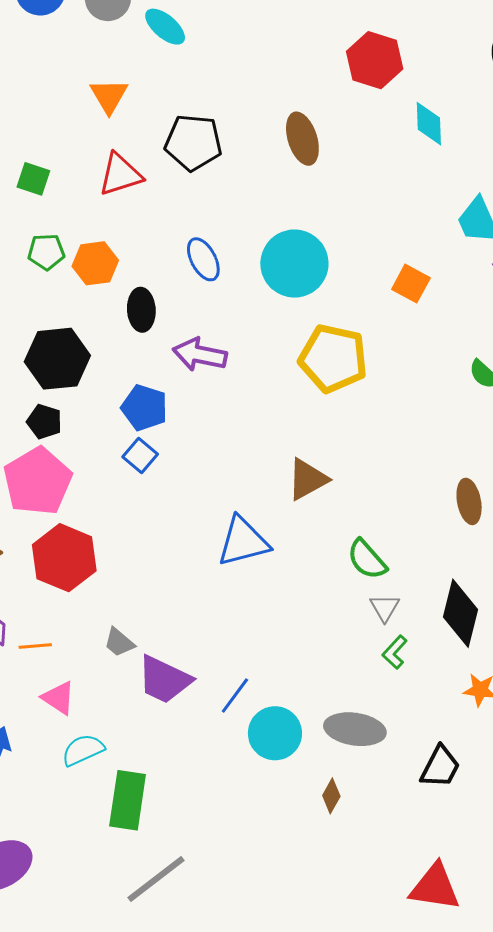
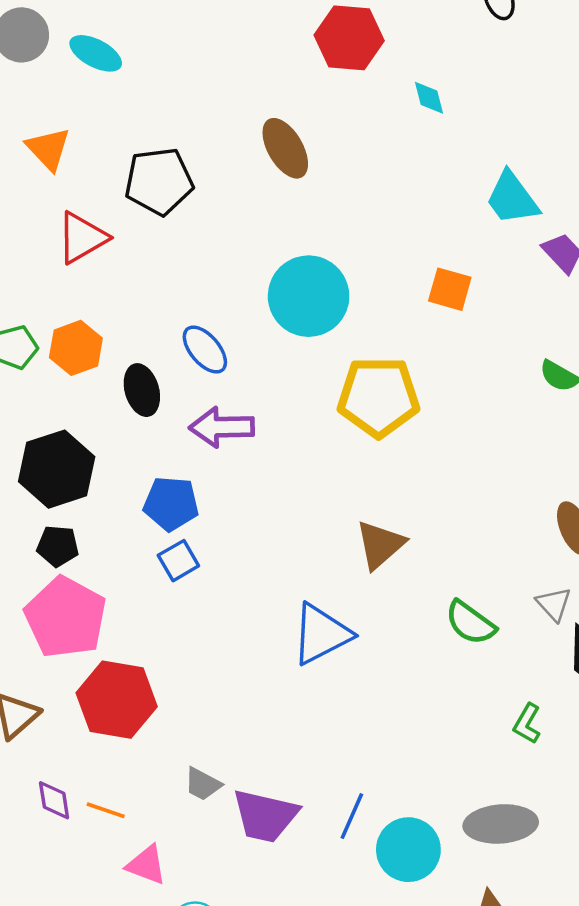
cyan diamond: (429, 124) -> (429, 98), size x0.7
blue ellipse: (203, 259) -> (205, 350), moved
blue square: (140, 456) -> (178, 561), turned 32
gray triangle: (385, 608) -> (554, 604), moved
orange line: (35, 646) -> (106, 810), turned 36

